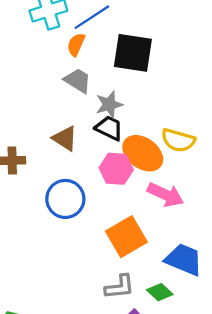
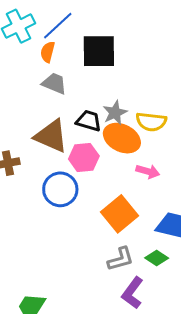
gray star: (109, 104) -> (115, 113), moved
brown triangle: (65, 138) -> (51, 136), size x1.5
pink hexagon: (116, 169) -> (84, 158), moved
pink arrow: (165, 195) -> (148, 171), size x0.7

